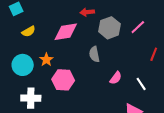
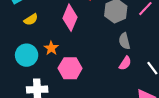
pink diamond: (66, 32) -> (70, 18), turned -55
gray semicircle: (94, 54) -> (124, 41), moved

